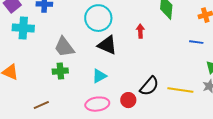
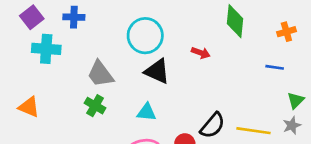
red arrow: (140, 31) -> (201, 53), turned 112
green cross: (60, 71) -> (95, 106), turned 35
cyan triangle: (99, 76) -> (147, 112), turned 35

